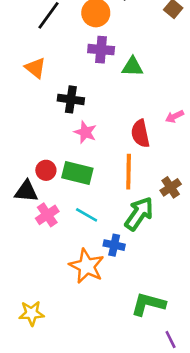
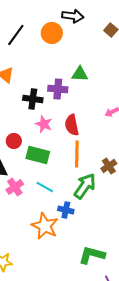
purple cross: (101, 50) -> (58, 89), moved
red semicircle: (140, 134) -> (72, 125), moved
red circle: (46, 170) -> (14, 141), moved

